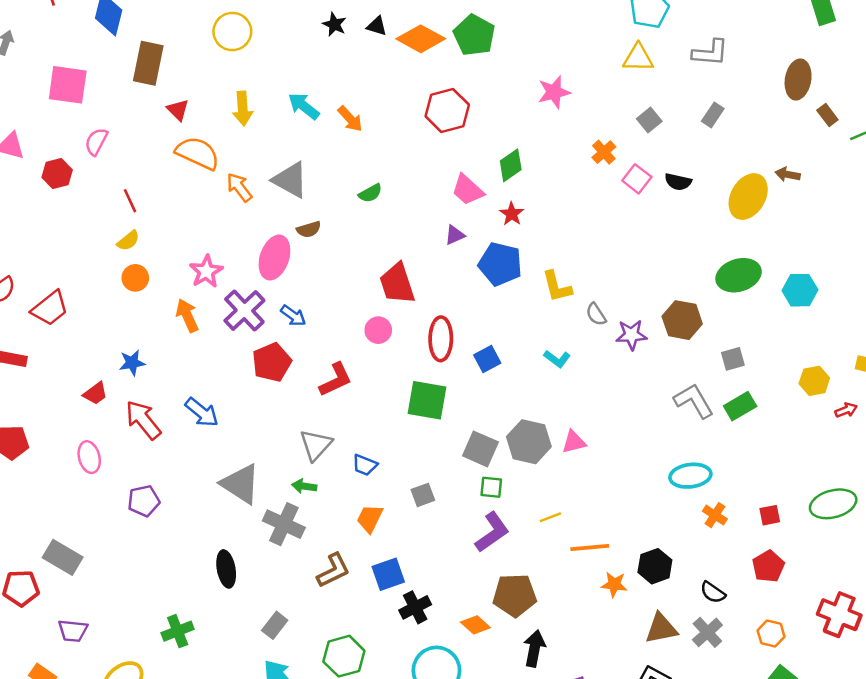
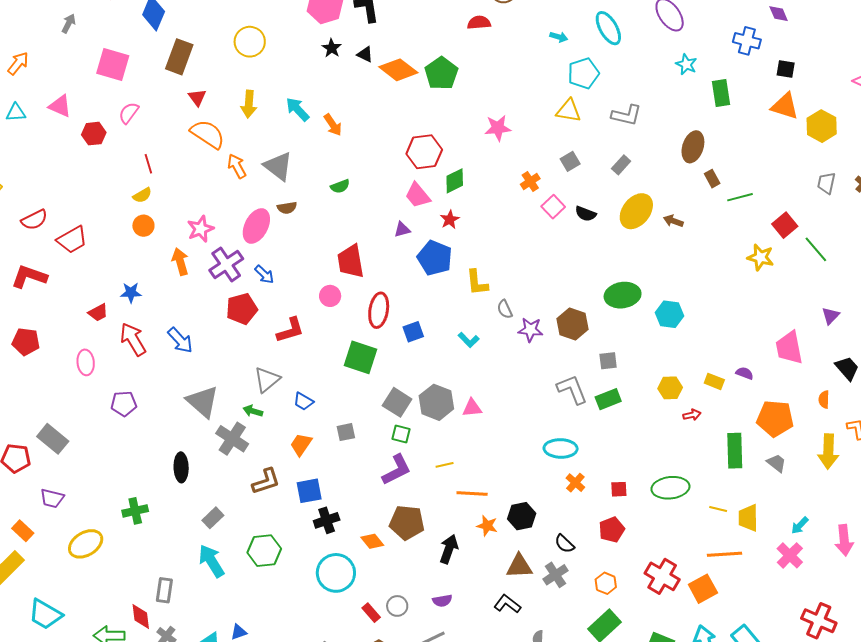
red hexagon: (447, 111) -> (424, 152), moved
yellow ellipse: (748, 196) -> (636, 211), moved
black arrow: (534, 648) -> (449, 549), moved

